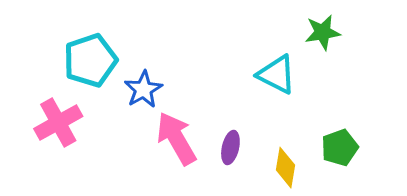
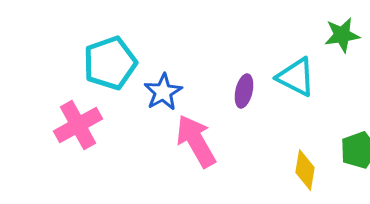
purple ellipse: (230, 148) -> (244, 91), moved

